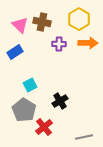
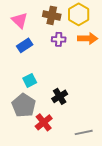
brown cross: (42, 22) -> (52, 15), moved
blue rectangle: (15, 52) -> (25, 45), moved

